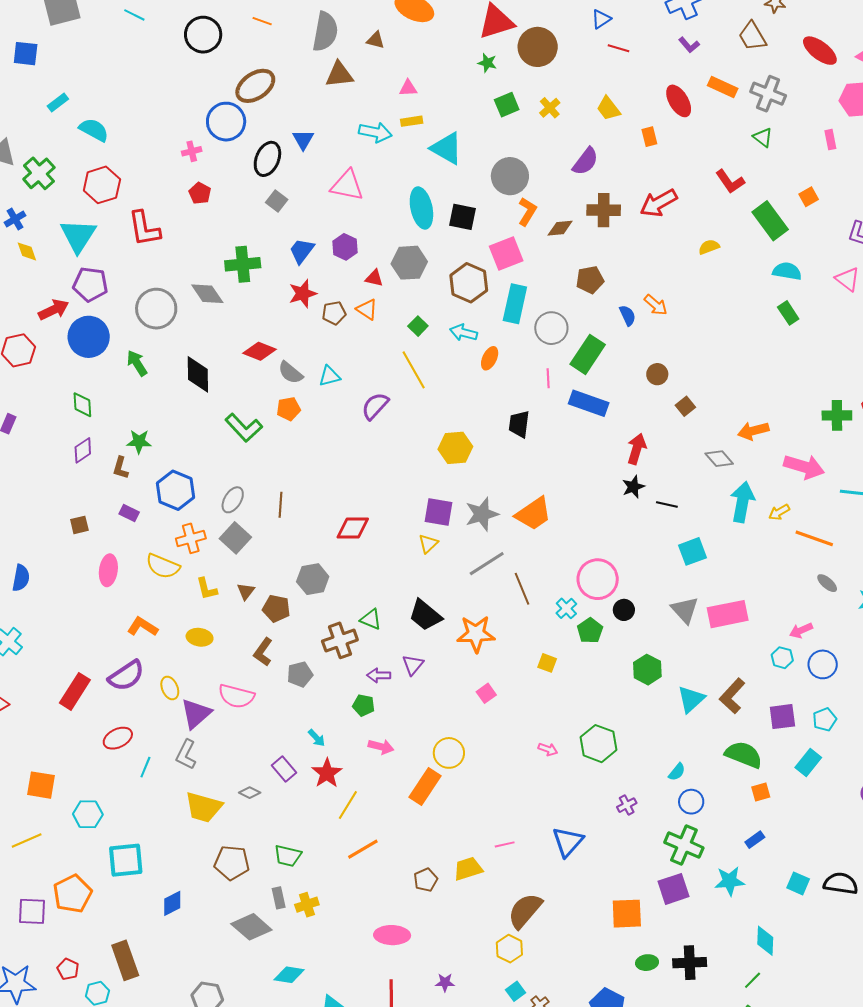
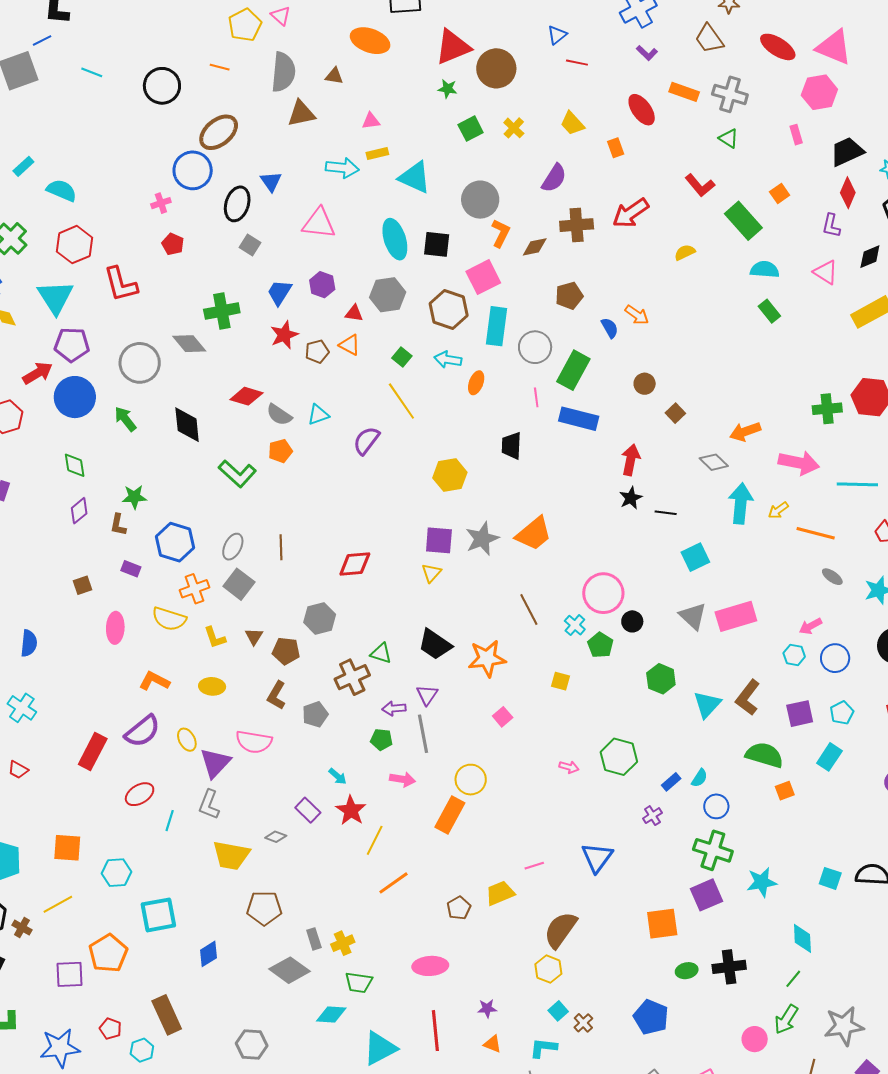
gray line: (487, 564) -> (423, 734), moved, turned -63
blue rectangle: (755, 840) -> (671, 782), moved
green trapezoid: (288, 856) -> (359, 983), moved

